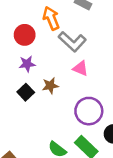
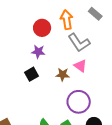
brown star: (50, 86) -> (63, 75), moved

